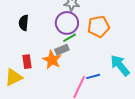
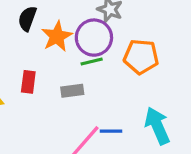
gray rectangle: (62, 50) -> (72, 91), moved
orange star: (52, 60) -> (57, 36), moved
red rectangle: (27, 62) -> (28, 82), moved

